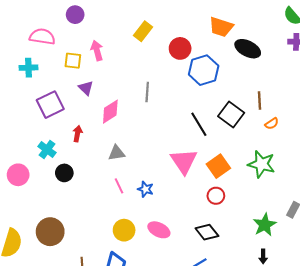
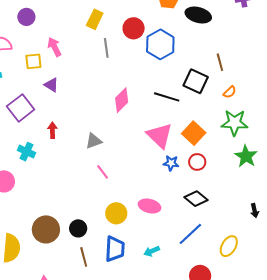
gray line: (147, 92) -> (106, 48), moved
pink diamond: (110, 112) -> (122, 100), moved
black line: (199, 124) -> (167, 97), turned -30
orange semicircle: (272, 124) -> (230, 92), moved
black circle: (64, 173) -> (78, 228), moved
blue star: (145, 189) -> (171, 163), moved
green star: (265, 225) -> (246, 156), moved

